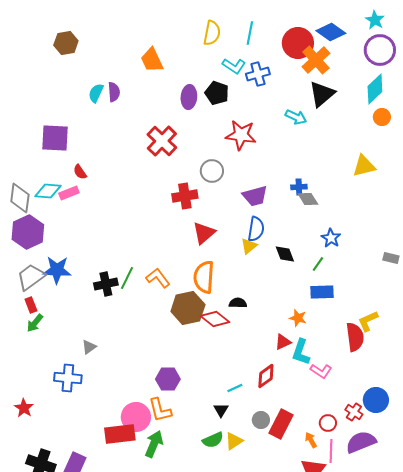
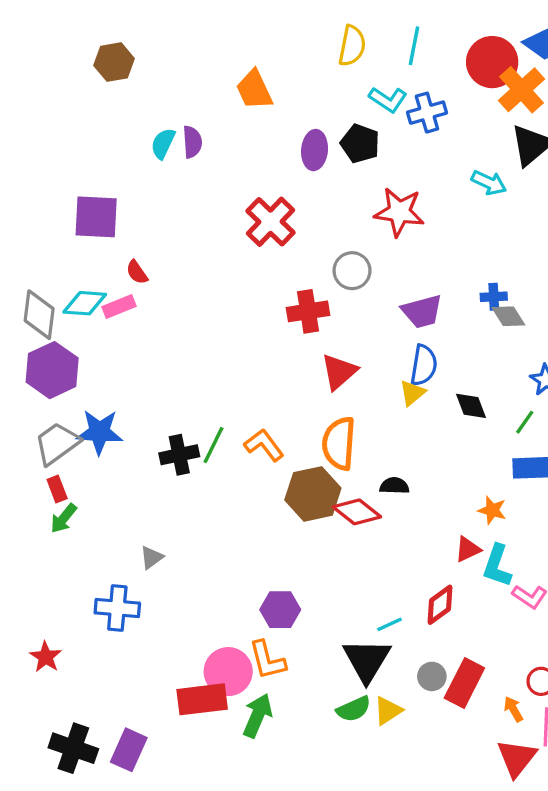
black triangle: (221, 410) -> (367, 660), size x2.0

